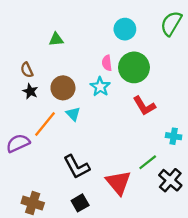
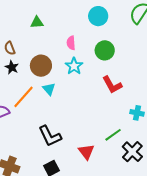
pink semicircle: (107, 63) -> (71, 43), moved
green circle: (134, 67) -> (105, 50), size x0.7
red triangle: (118, 183) -> (86, 152), size x0.7

